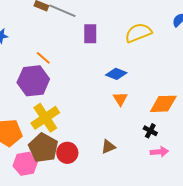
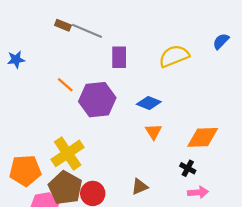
purple hexagon: (33, 81) -> (97, 100), moved

